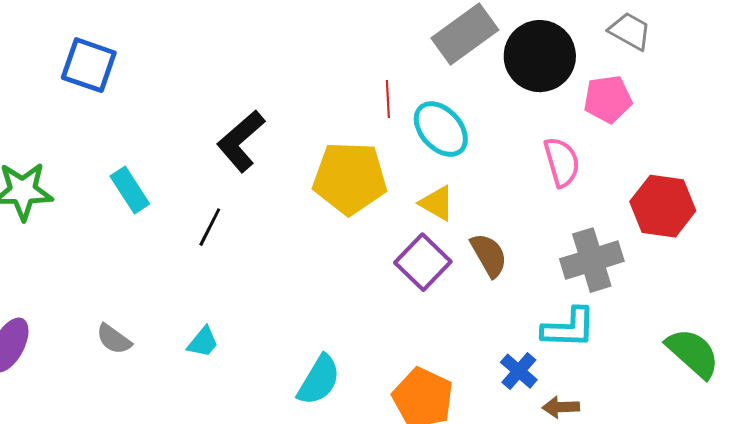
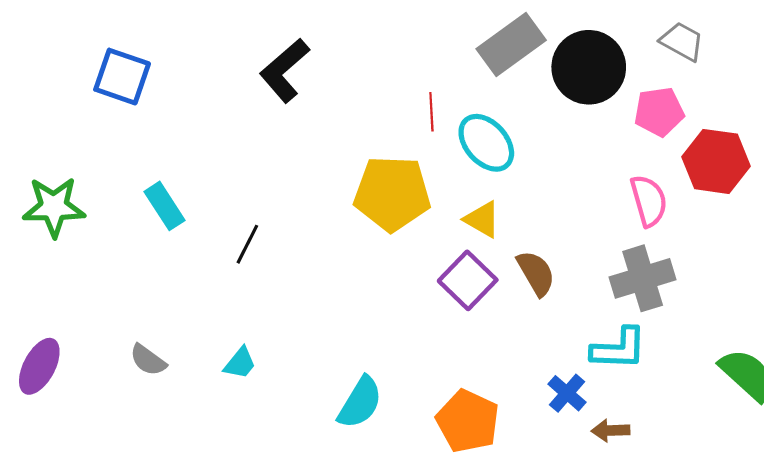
black L-shape: (241, 141) -> (285, 70), moved
pink semicircle: (562, 162) -> (649, 201), moved
red hexagon: (663, 206) -> (716, 161), moved

